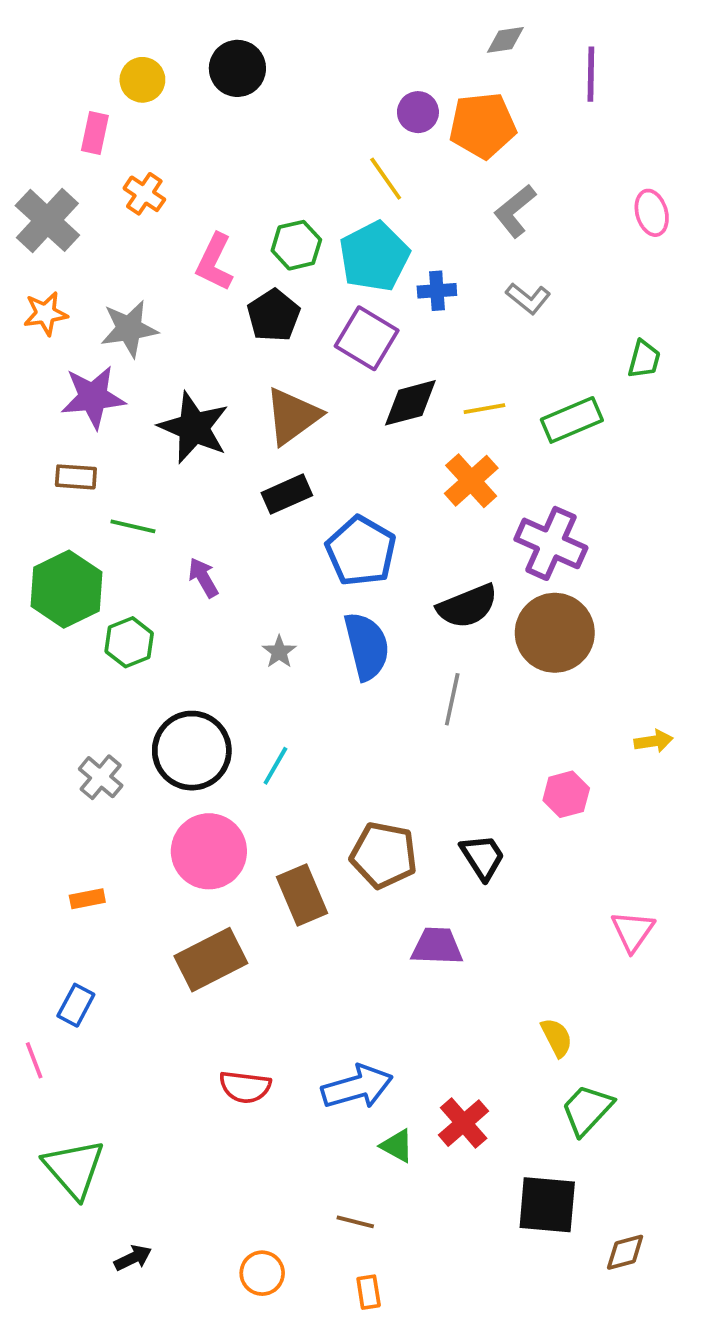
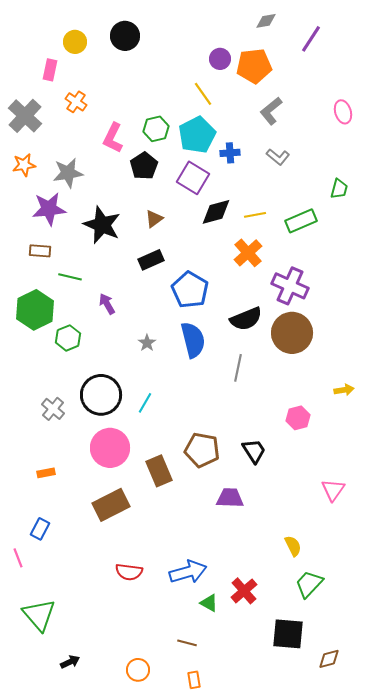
purple line: (591, 74) -> (311, 39), turned 32
brown triangle: (293, 416) -> (154, 219), size x0.6

